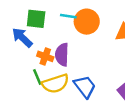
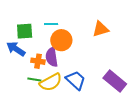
orange circle: (87, 22) -> (61, 40), moved
green line: (37, 77) -> (34, 79), turned -48

